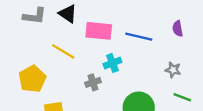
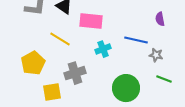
blue line: (139, 37) -> (136, 40), moved
gray cross: (93, 82) -> (75, 73), moved, size x1.5

